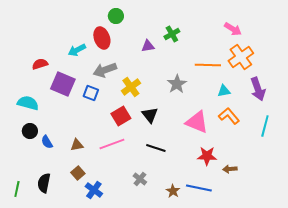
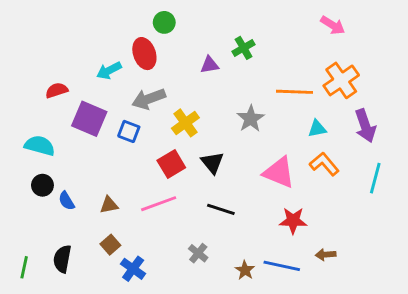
pink arrow: (233, 29) -> (333, 25), moved
brown arrow: (230, 169) -> (326, 255), moved

